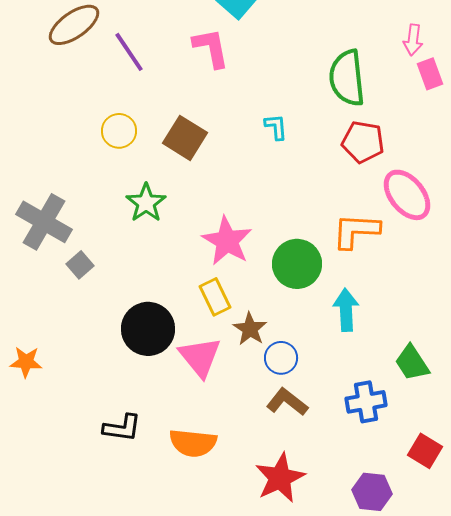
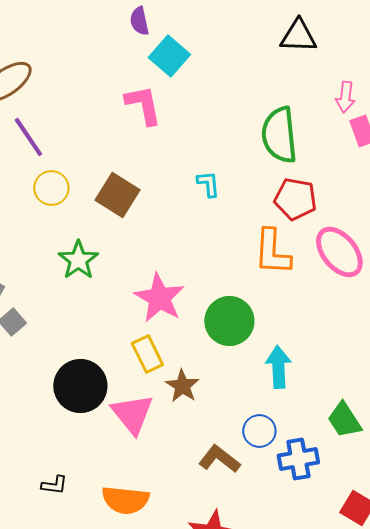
purple line: (129, 52) -> (28, 137), moved
orange L-shape: (356, 231) -> (272, 252), moved, turned -90
blue circle: (281, 358) -> (259, 431), moved
black L-shape: (122, 428) -> (54, 485), size x0.7

